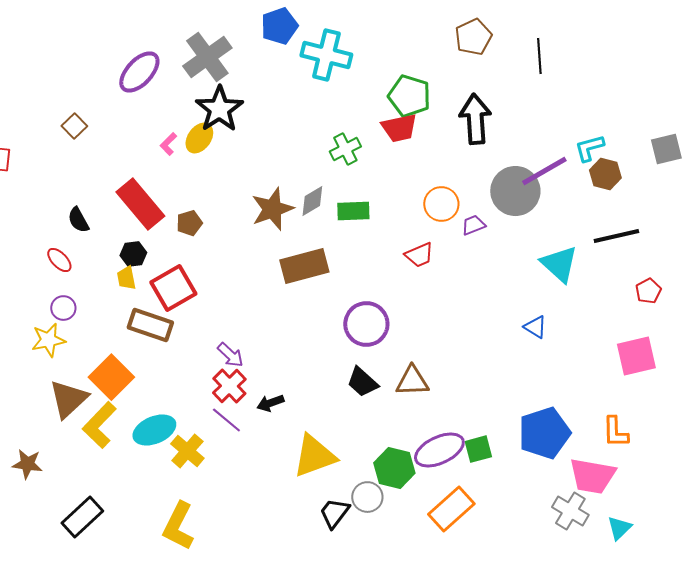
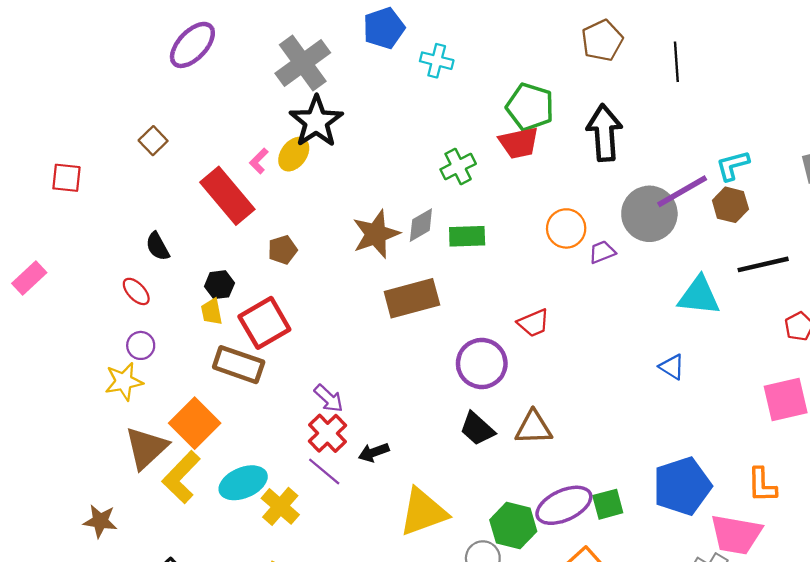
cyan cross: (326, 55) -> (437, 61), size x0.6
purple ellipse: (139, 72) -> (192, 45), moved
brown hexagon: (605, 174) -> (730, 205), moved
red rectangle: (140, 204) -> (227, 196), moved
red trapezoid: (419, 255) -> (533, 323), moved
cyan triangle: (559, 264) -> (699, 296), turned -36

